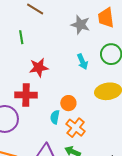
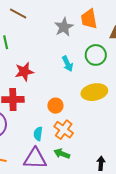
gray star: (80, 25) -> (64, 27), turned 30
cyan semicircle: (55, 117) -> (38, 134), moved

